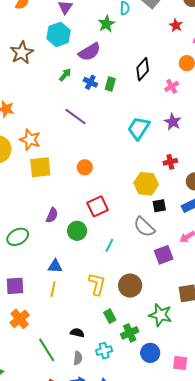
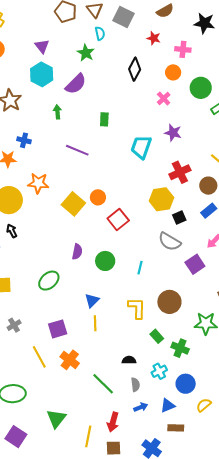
black diamond: (143, 69) -> (135, 69), moved
green arrow: (65, 75) -> (57, 112), turned -32
blue cross: (90, 82) -> (24, 140), moved
green rectangle: (110, 84) -> (104, 119), moved
red cross: (170, 162) -> (180, 172), size x1.5
yellow square: (40, 167) -> (73, 204), moved, turned -30
red square: (98, 206) -> (118, 220), moved
blue triangle: (55, 266) -> (92, 300), turned -35
green cross: (130, 333) -> (180, 348), turned -30
blue circle: (150, 353) -> (186, 384), moved

